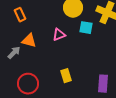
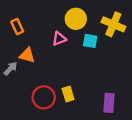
pink triangle: (59, 35) -> (59, 39), moved
red circle: (28, 84) -> (44, 97), moved

